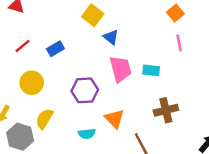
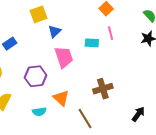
yellow square: (93, 15) -> (39, 14), turned 36
blue triangle: (111, 37) -> (54, 31), turned 40
cyan rectangle: (151, 70) -> (92, 43), moved

